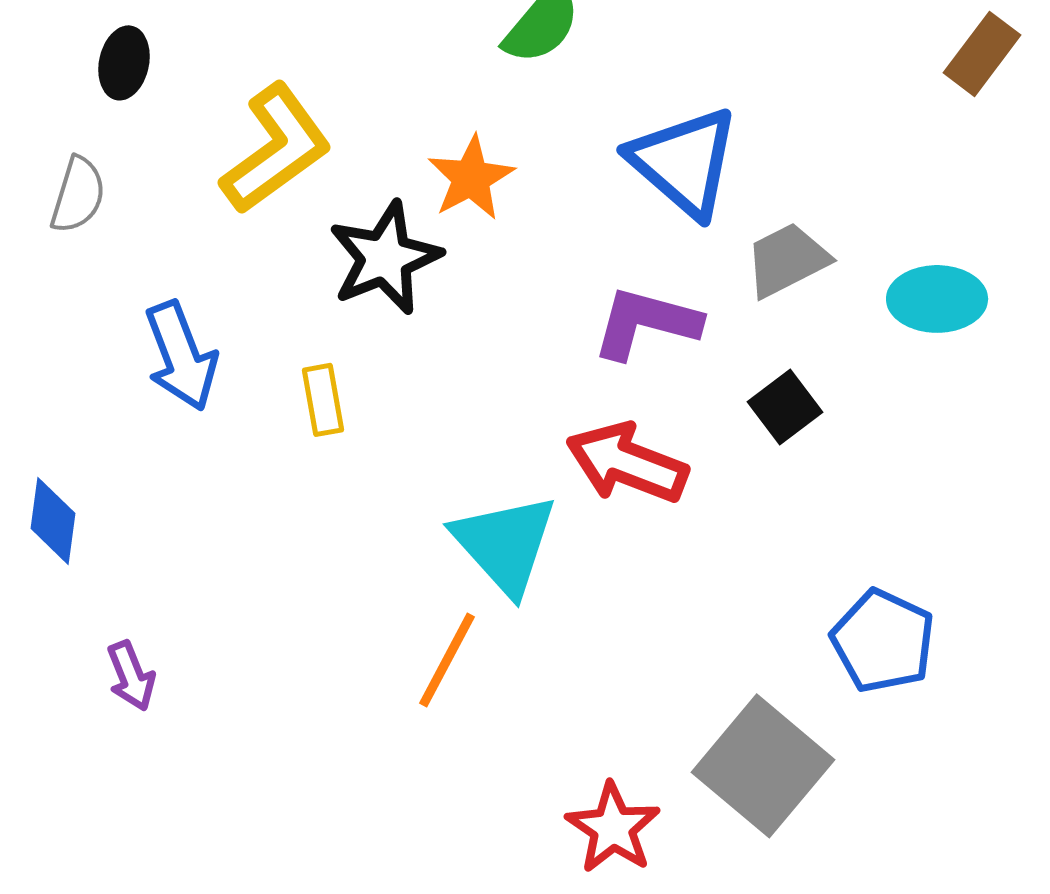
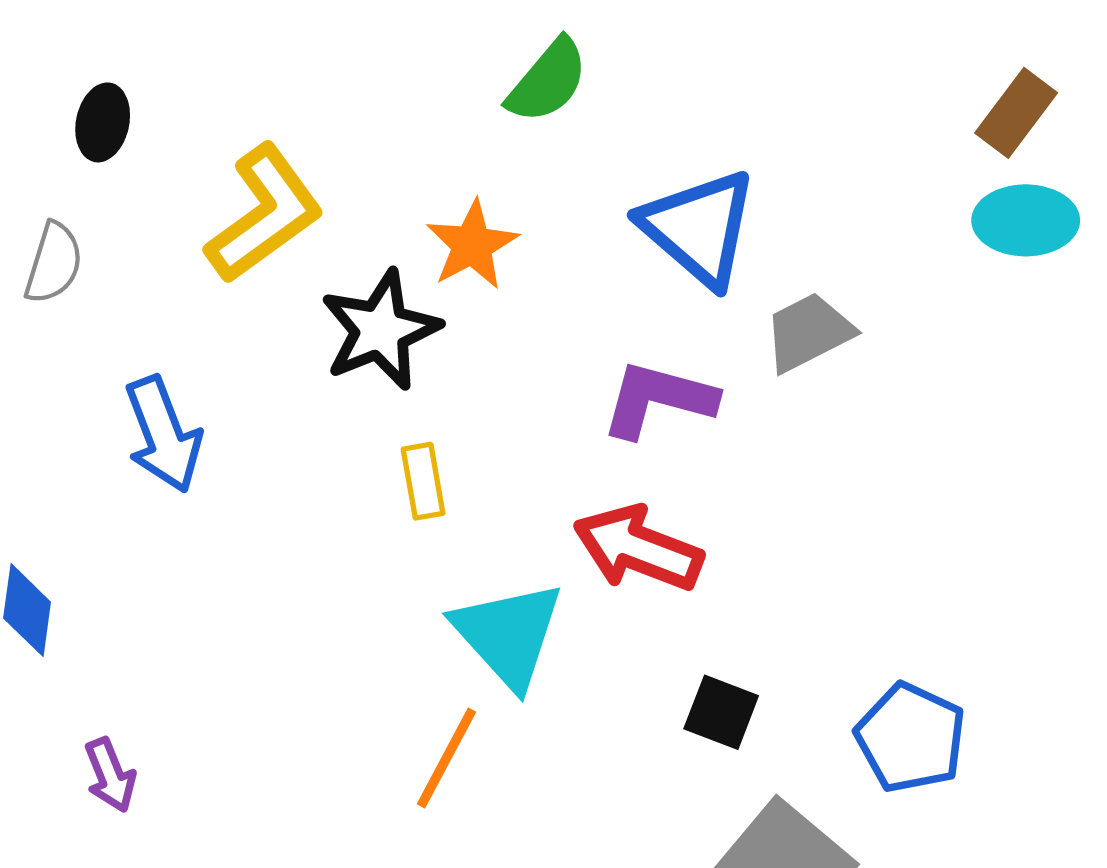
cyan ellipse: (937, 299) -> (1026, 220), moved
yellow rectangle: (323, 400) -> (423, 481), moved
black square: (785, 407) -> (721, 712), moved, turned -32

